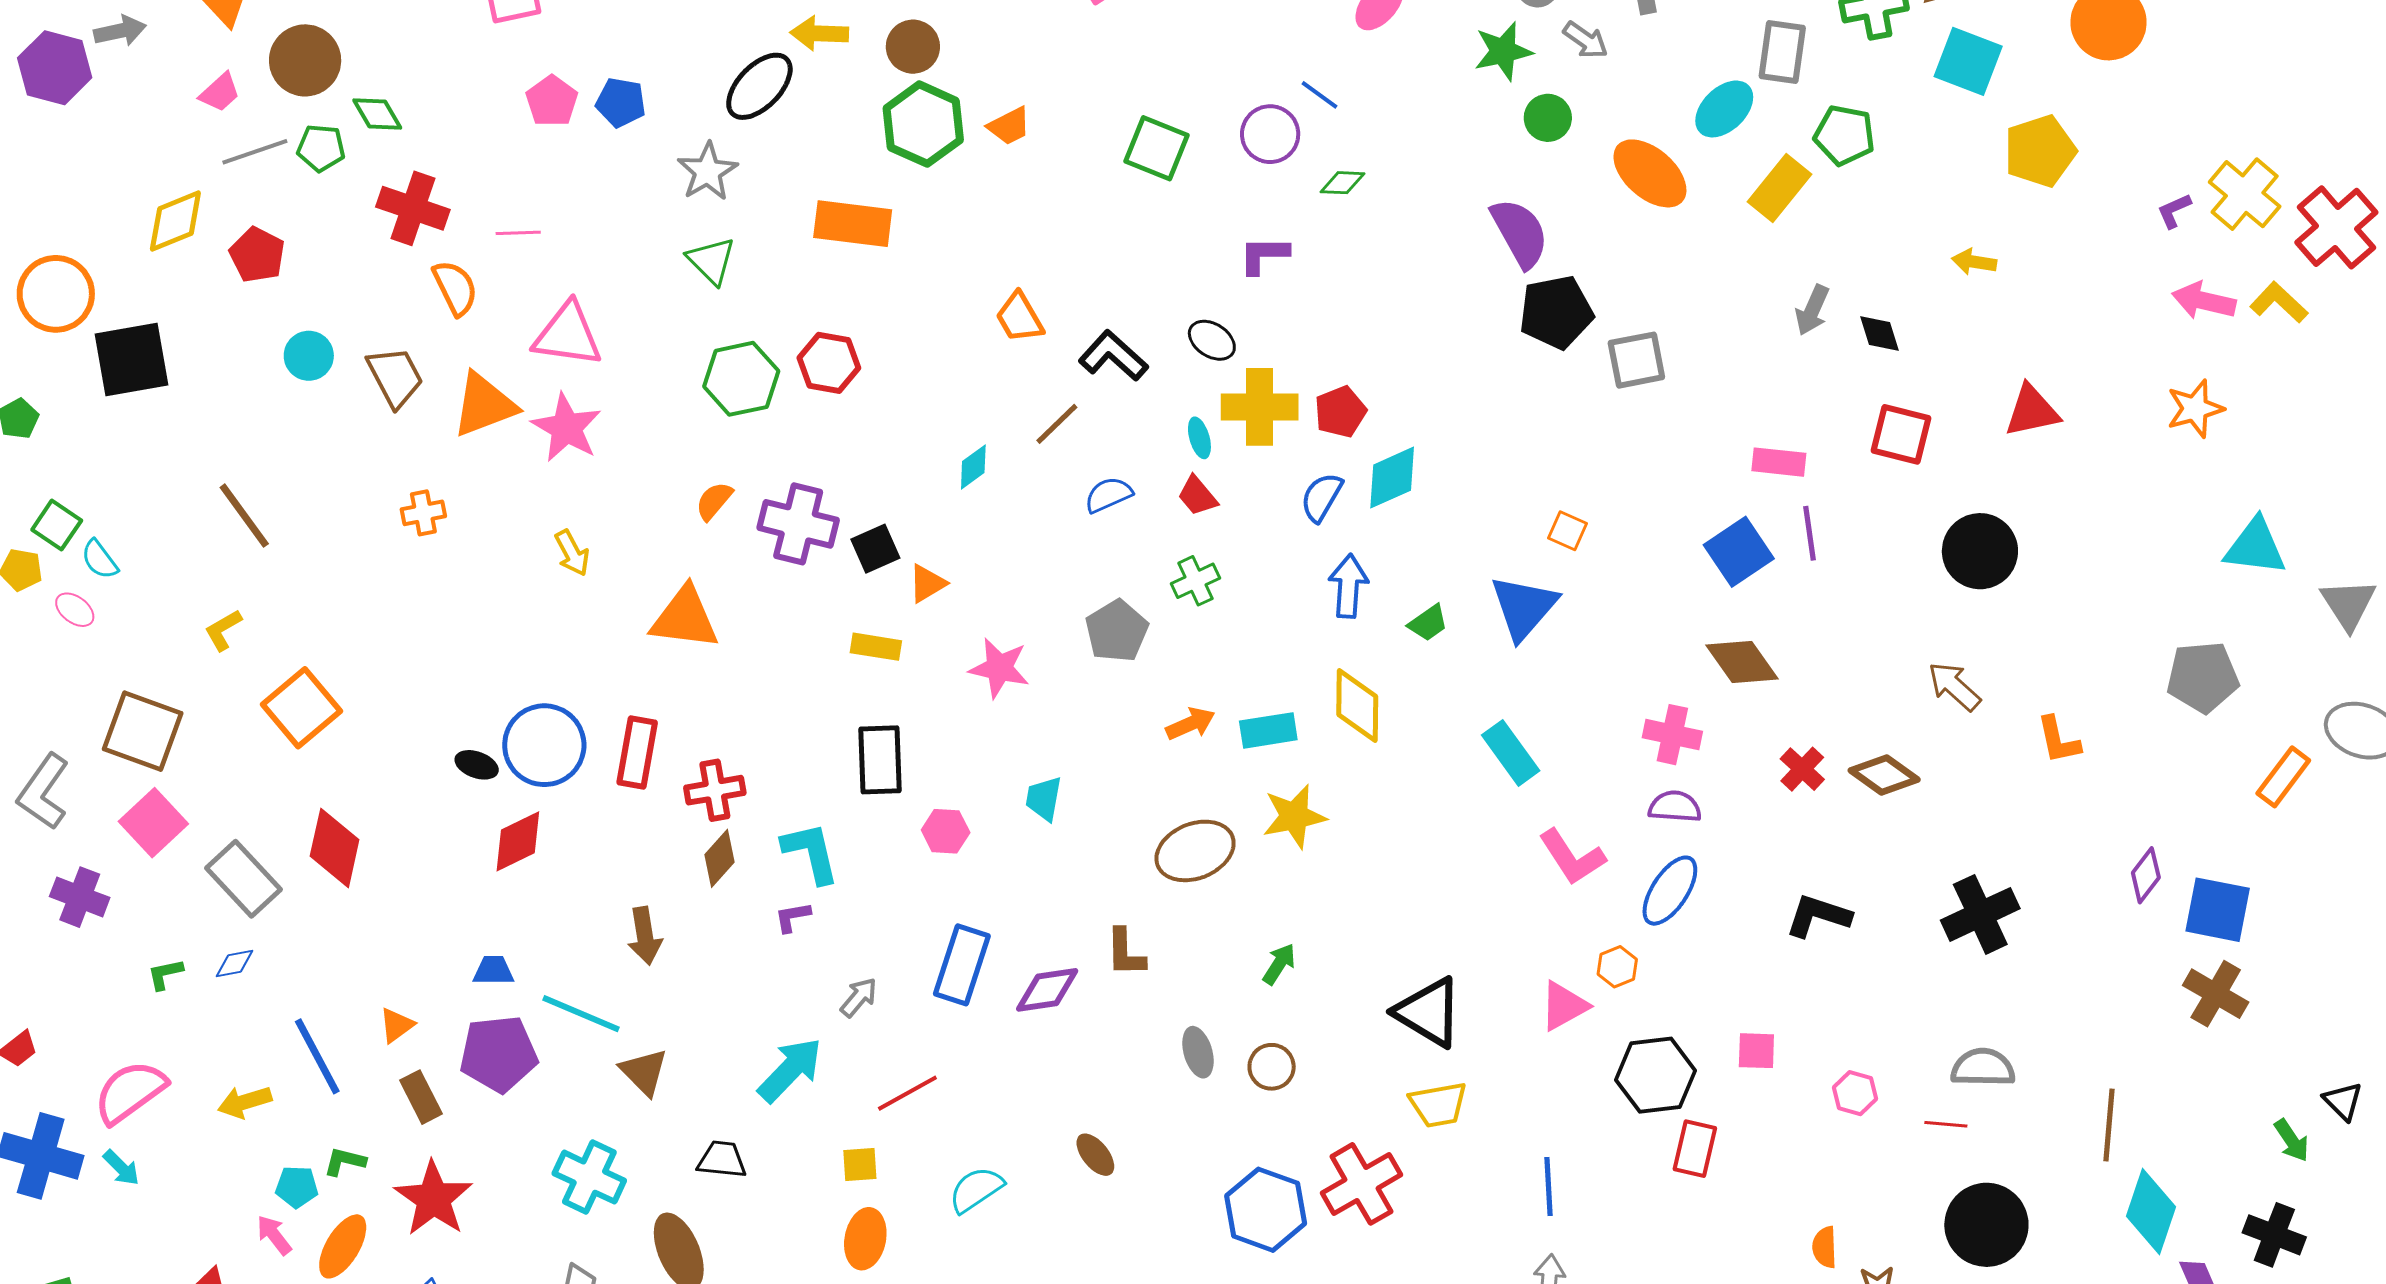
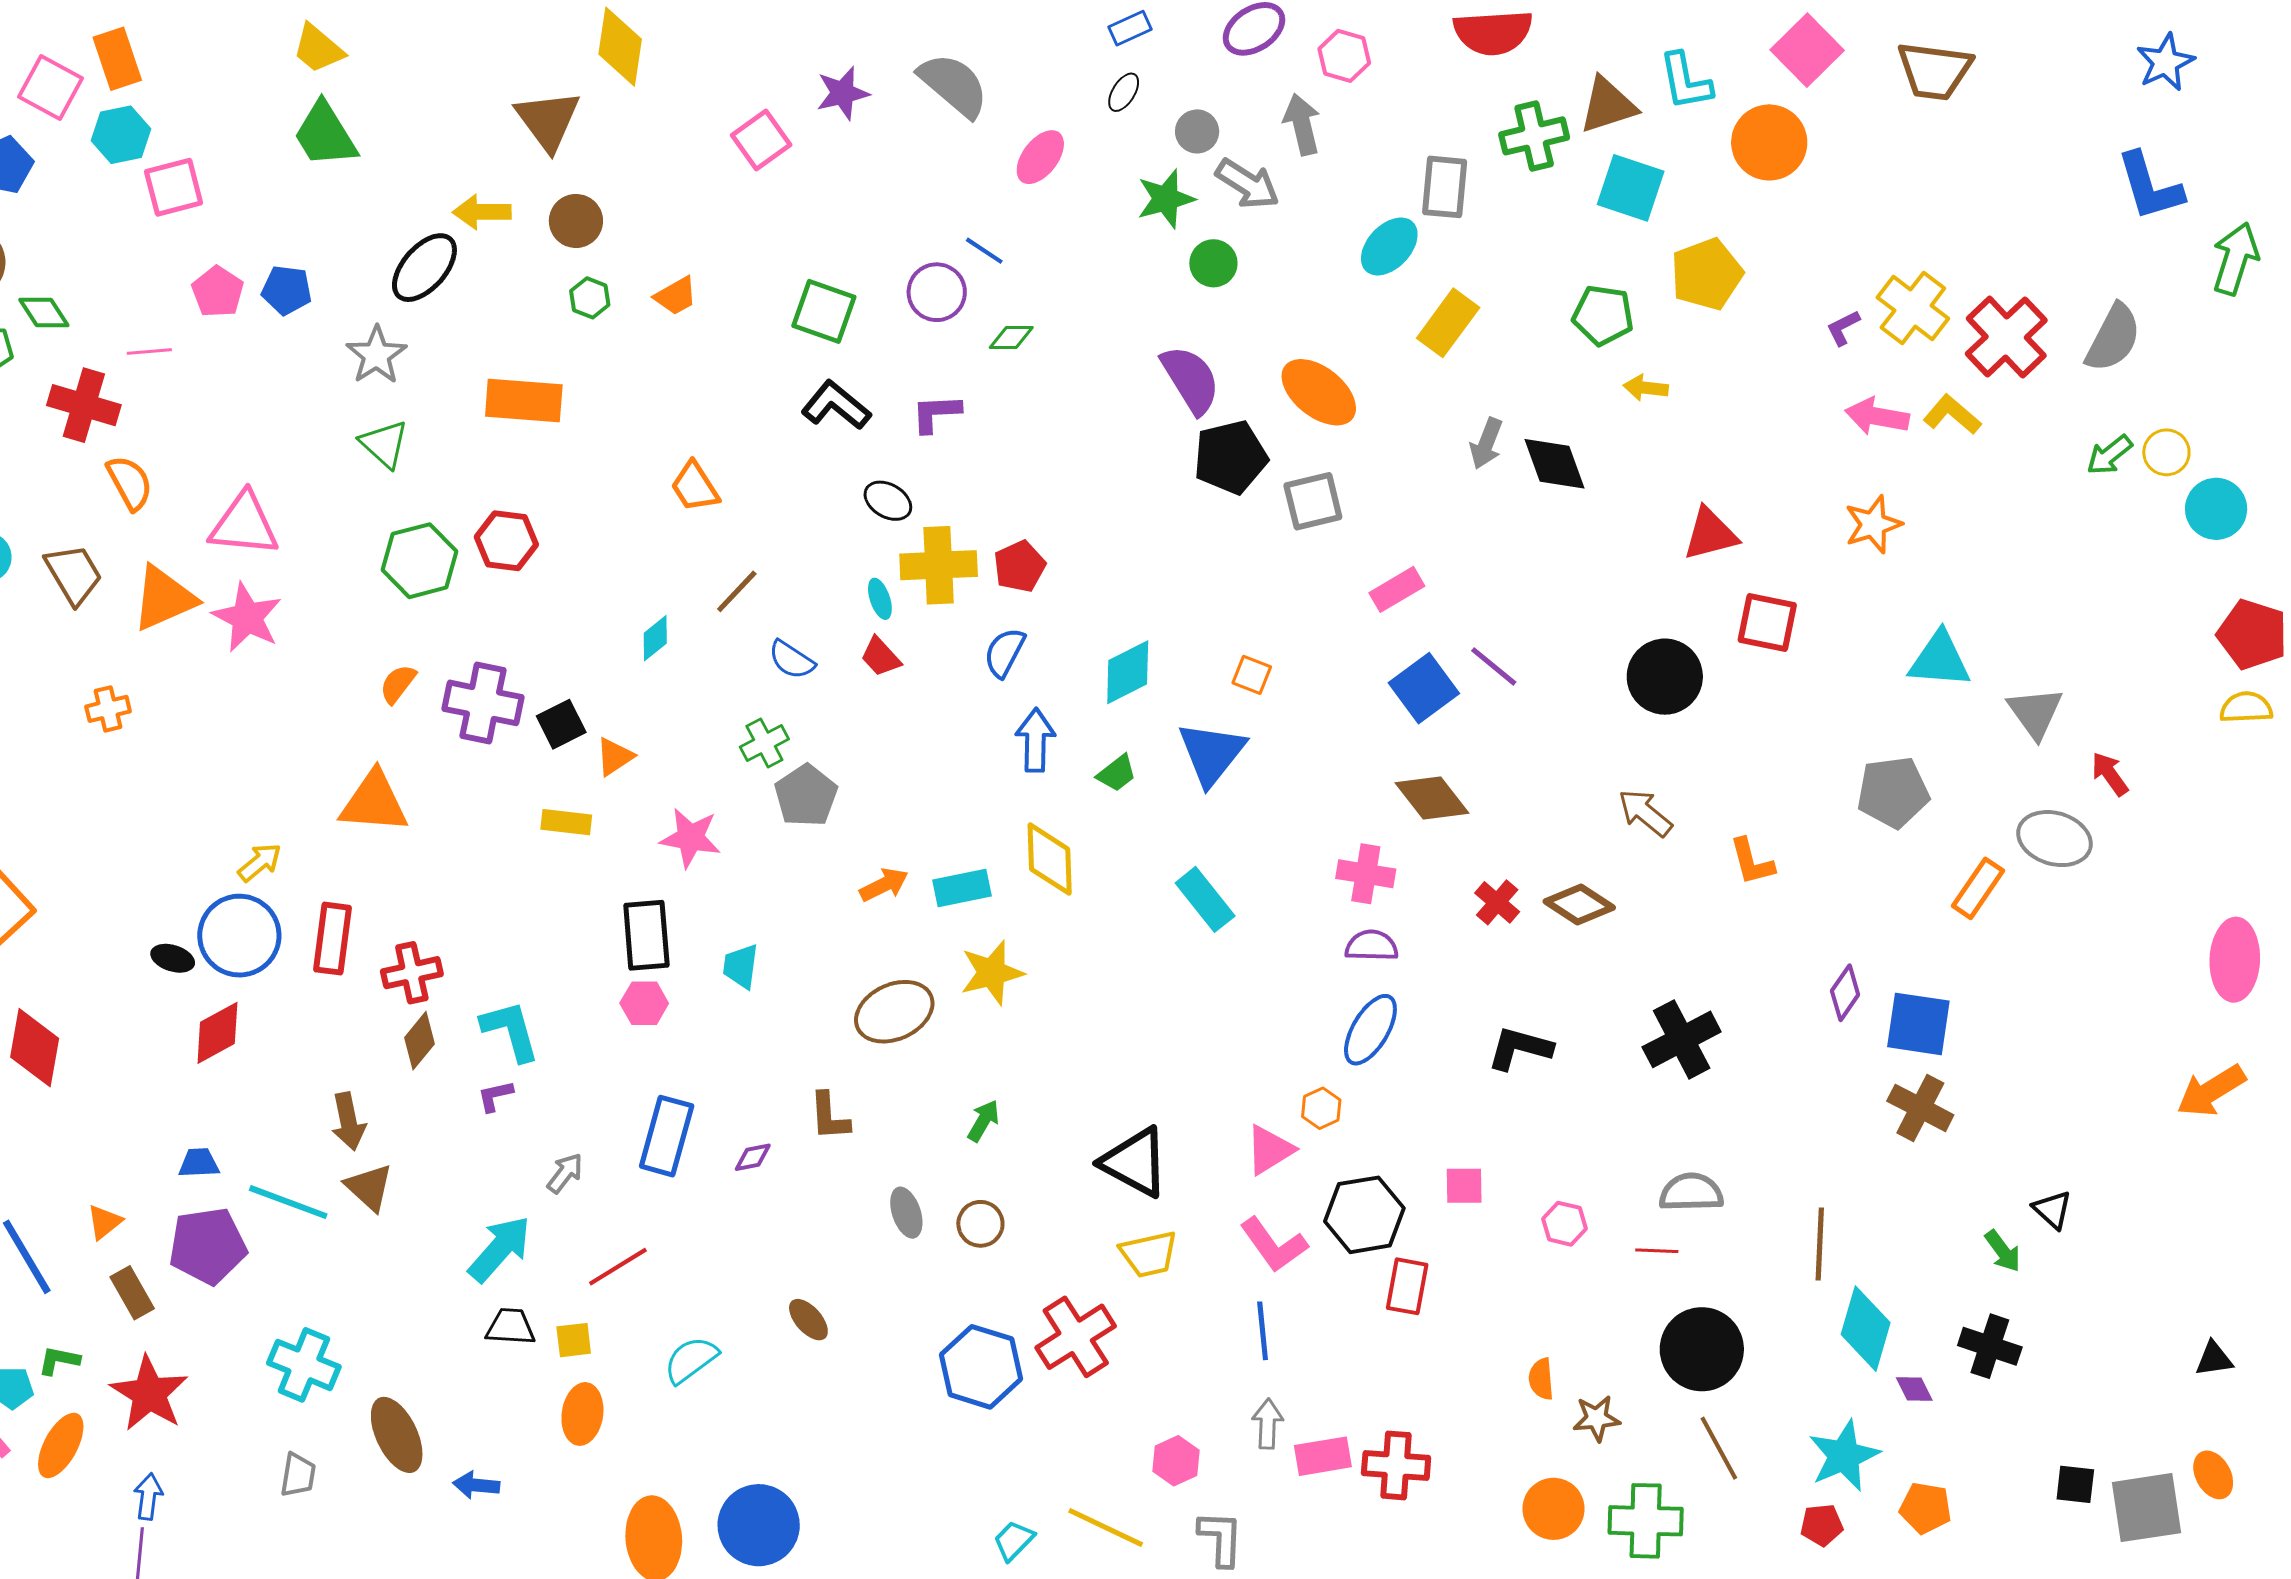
gray arrow: (1586, 40) -> (1248, 184), size x1.4
green hexagon: (923, 124) -> (590, 298), size x0.5
green pentagon: (1844, 135) -> (1603, 315), moved
orange ellipse: (1650, 173) -> (1319, 392), moved
pink line: (518, 233) -> (149, 351), moved
black diamond: (1880, 334) -> (1555, 464), size x1.5
black L-shape: (1113, 356) -> (836, 405), moved
red square: (1901, 434) -> (1767, 623), moved
pink rectangle: (1779, 462) -> (1397, 589), moved, turned -34
cyan diamond: (1392, 478) -> (1128, 672), moved
blue semicircle: (1108, 495) -> (792, 660), turned -120
purple line: (1809, 533) -> (1494, 666), turned -40
yellow arrow: (572, 553) -> (260, 862), moved, turned -99
green cross: (1195, 581) -> (764, 743), moved
black rectangle: (880, 760) -> (646, 935), moved
pink L-shape: (1572, 857) -> (1274, 1245), moved
purple diamond: (1047, 990) -> (753, 1157), size x0.6
brown triangle: (644, 1072) -> (369, 1187), moved
black trapezoid: (722, 1160) -> (511, 1327), moved

